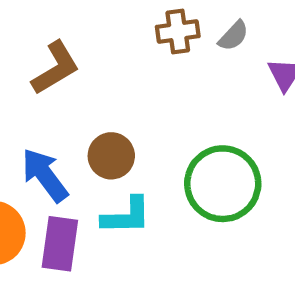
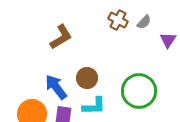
brown cross: (178, 32) -> (118, 20), turned 36

